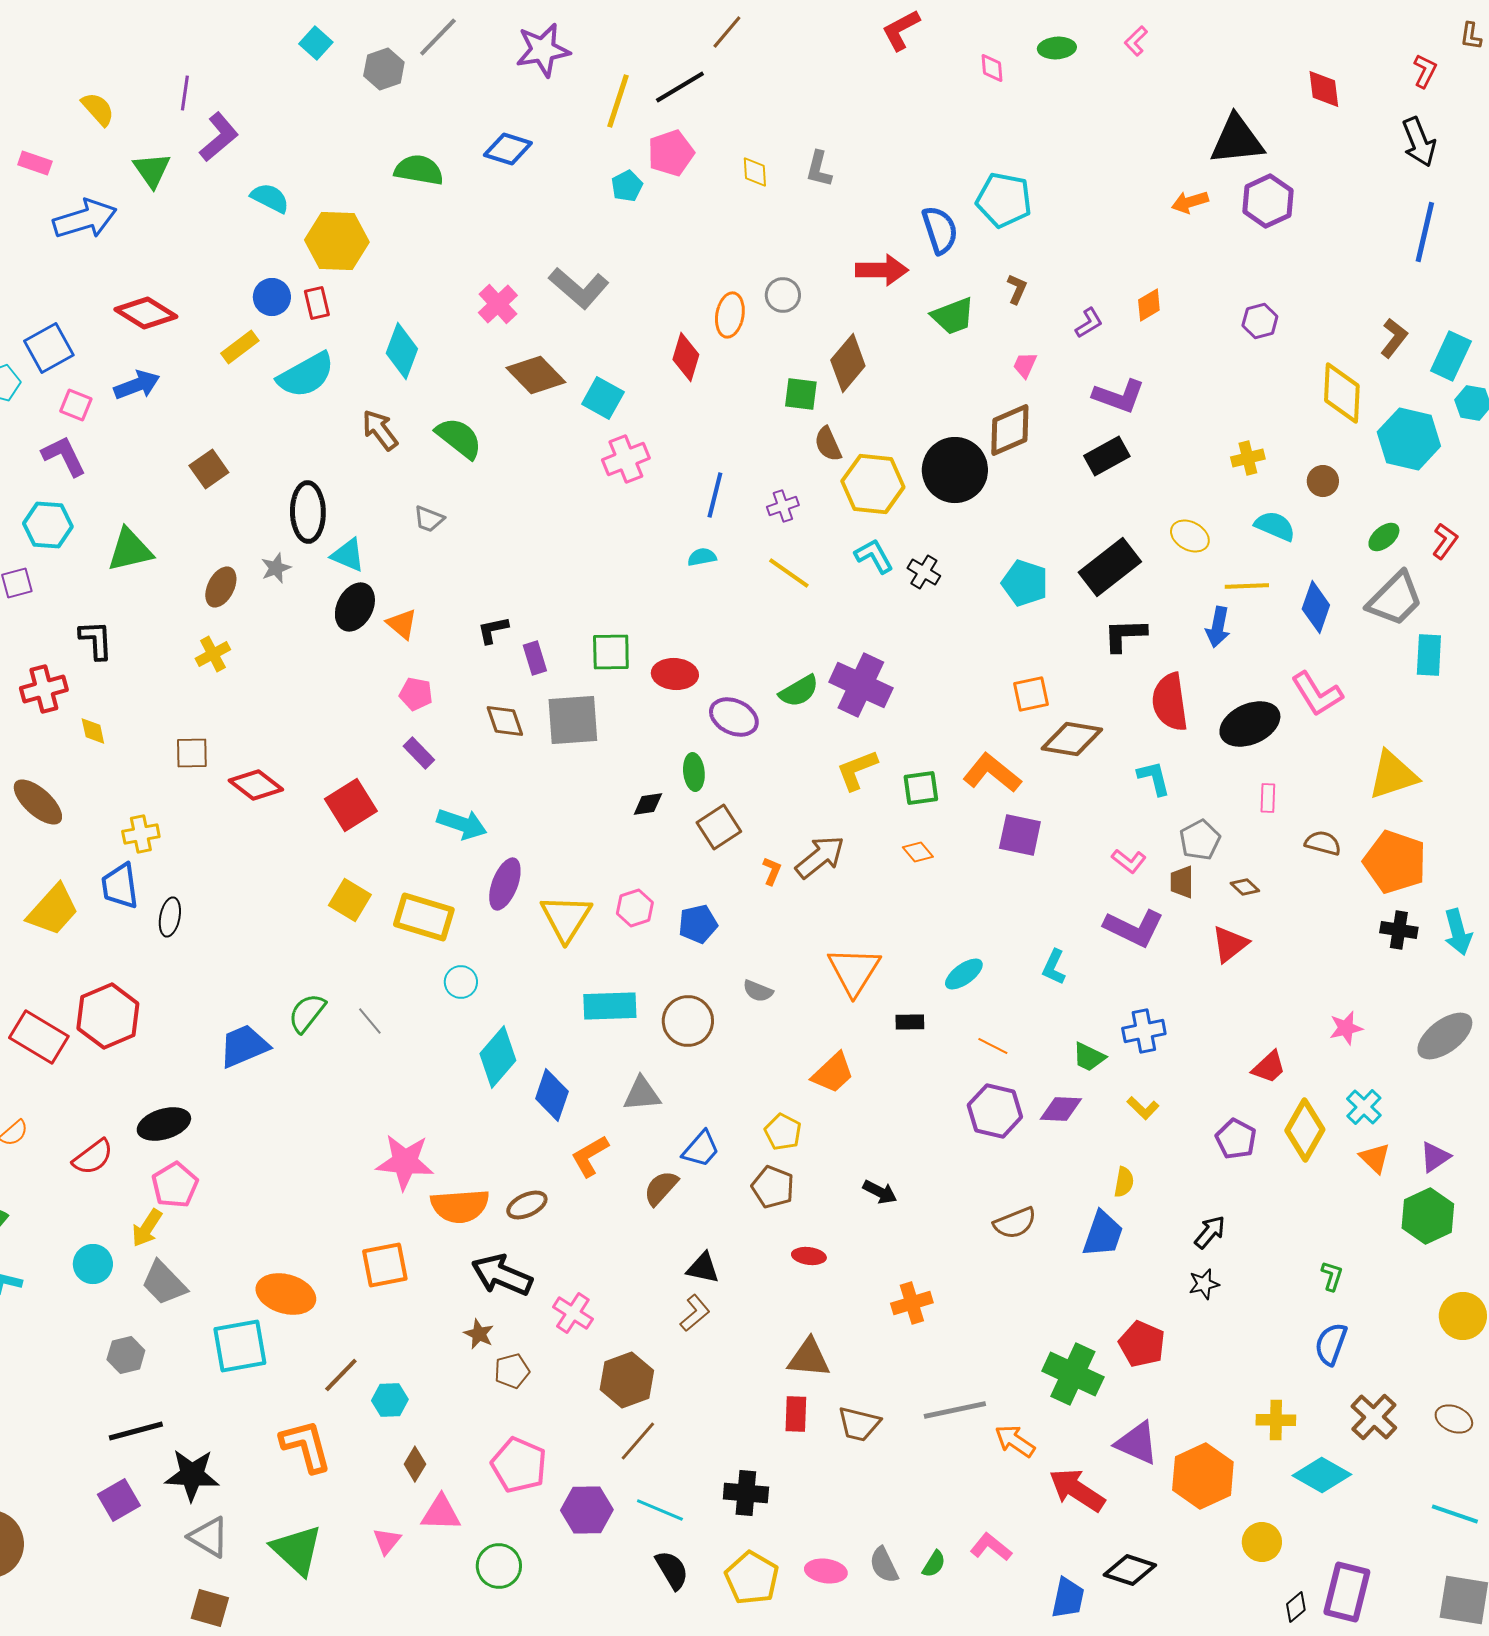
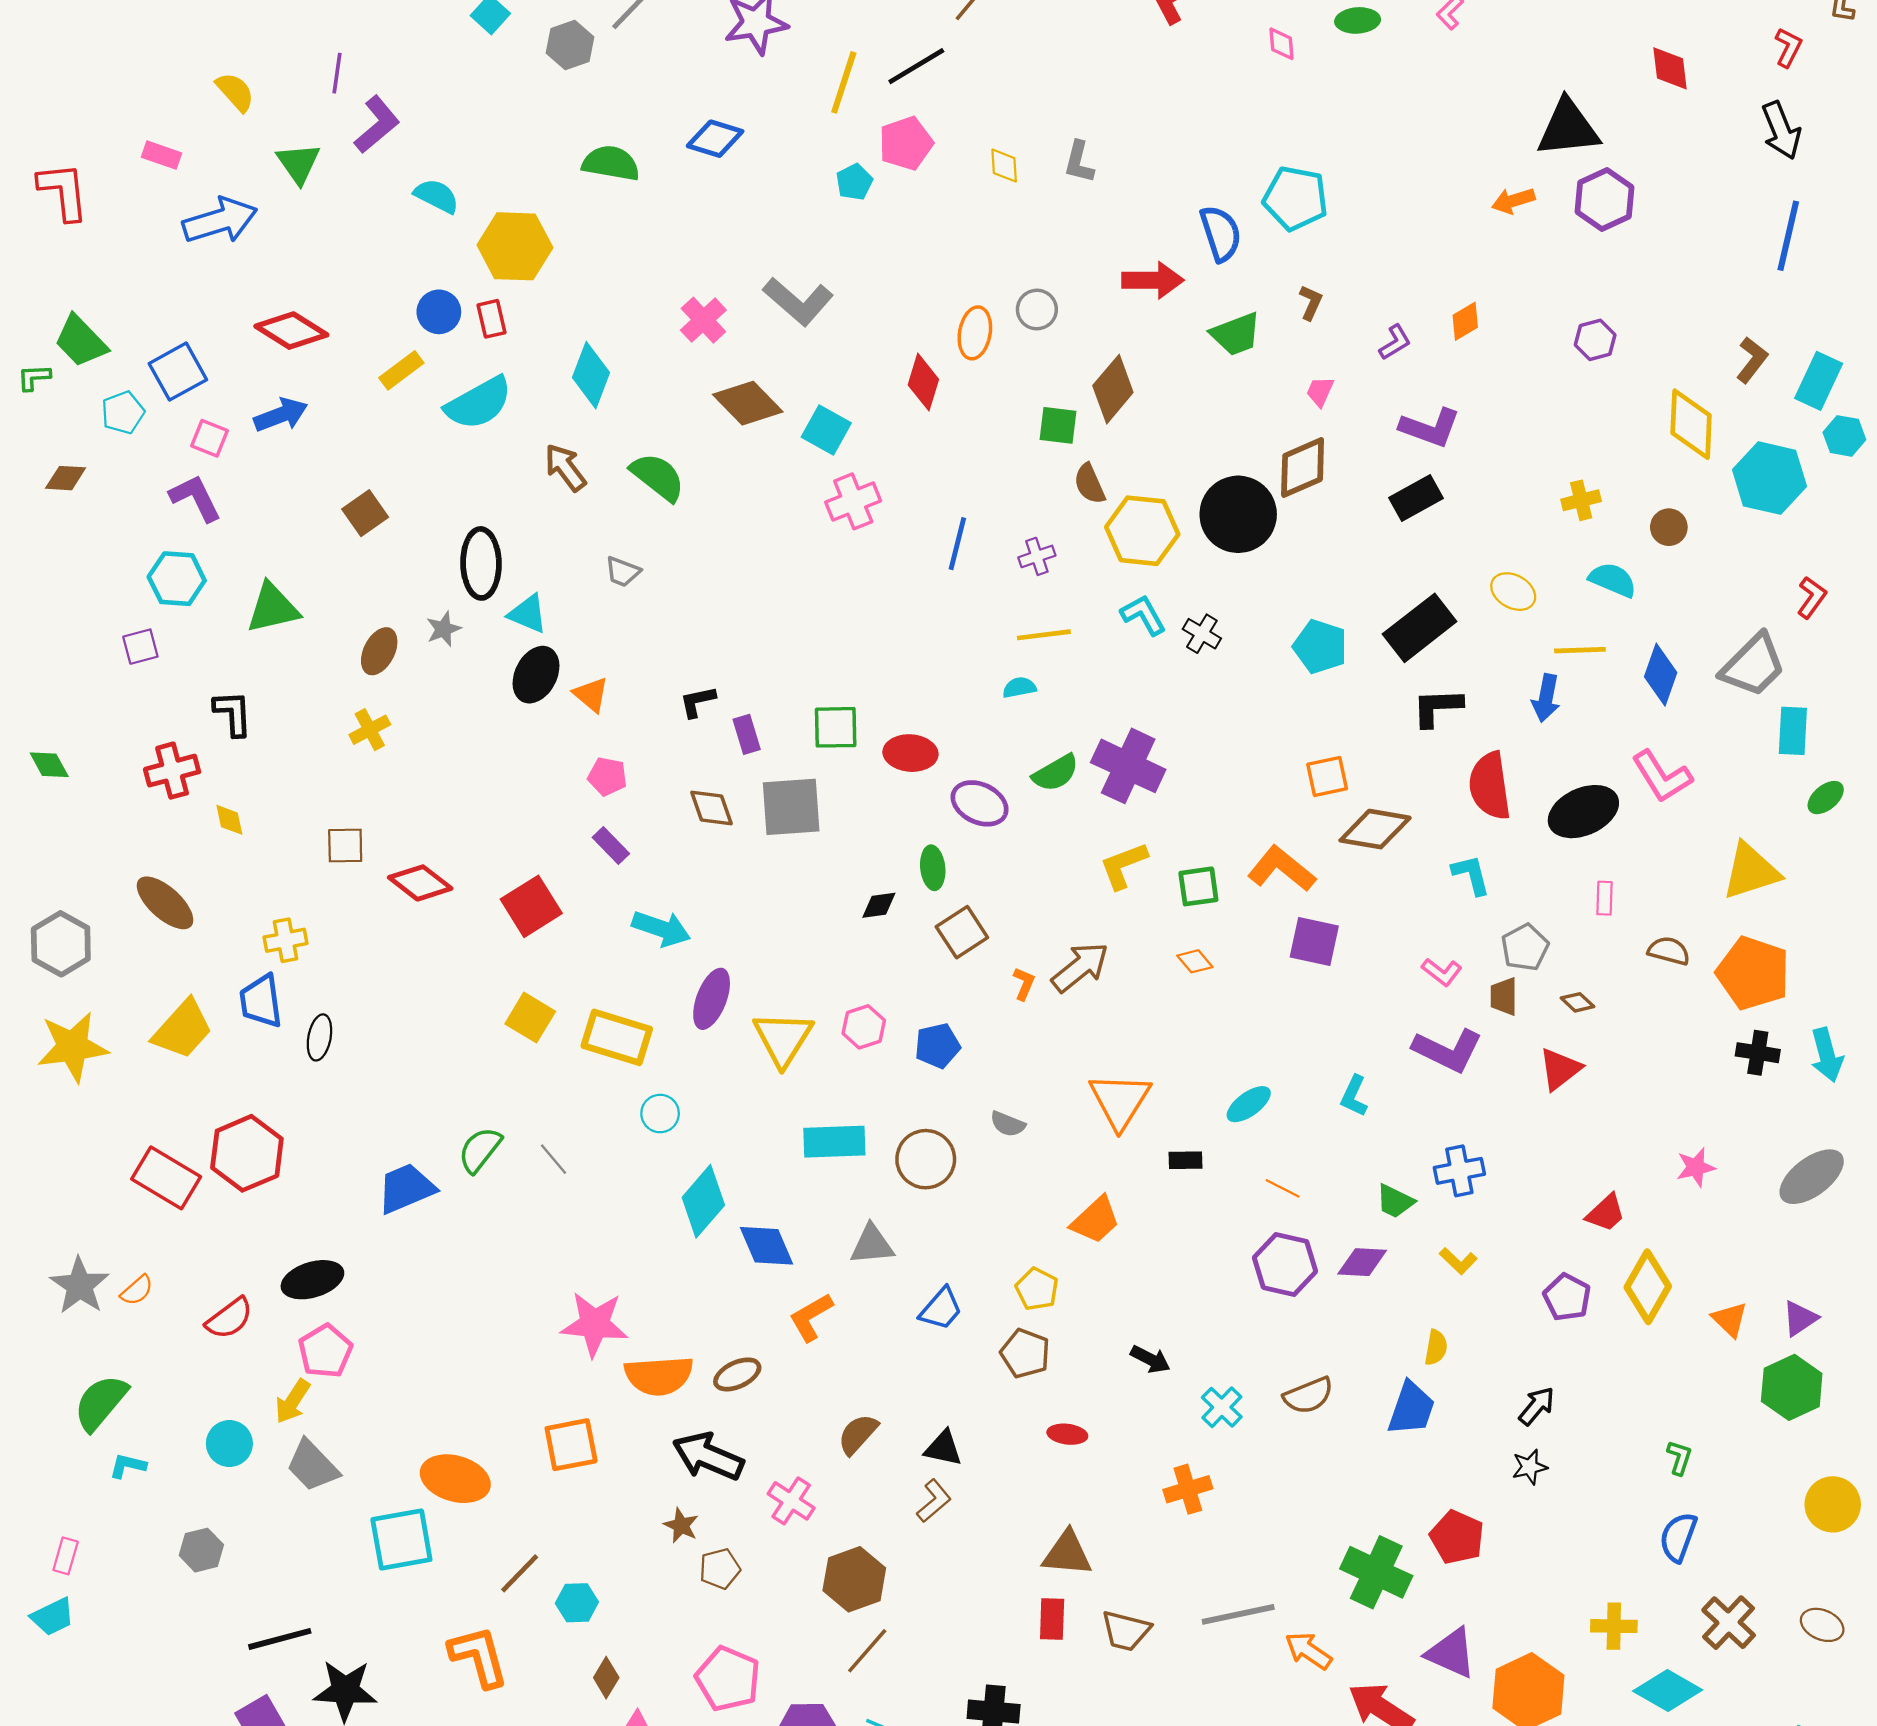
green ellipse: (1384, 537) -> (1826, 798), moved
cyan semicircle: (702, 557) -> (1019, 688), moved
yellow line: (789, 573) -> (1044, 635), turned -42
blue diamond: (552, 1095) -> (767, 1246), turned -42
cyan cross: (1364, 1107) -> (1222, 1407), moved
brown semicircle: (661, 1188) -> (858, 1434), moved
gray hexagon: (126, 1355) -> (201, 1550), moved

